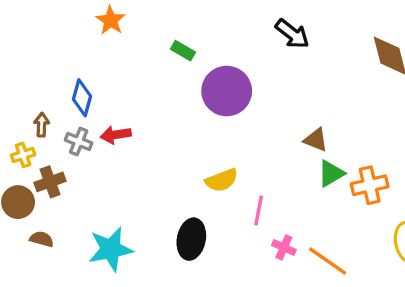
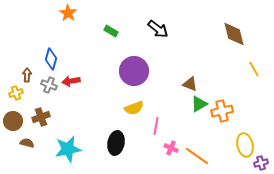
black arrow: (292, 34) -> (158, 29), moved
purple circle: (227, 91) -> (134, 71), moved
brown cross: (50, 182) -> (41, 117), moved

